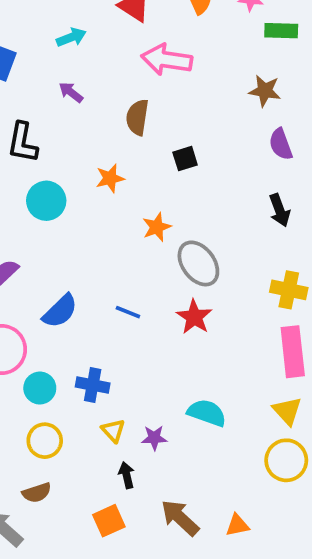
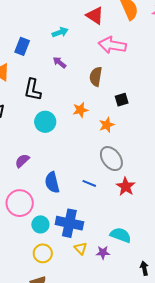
orange star: (157, 227) -> (107, 125), moved
gray ellipse: (198, 263) -> (111, 159), moved
blue semicircle: (60, 311) -> (52, 182), turned 120
blue cross: (93, 385) -> (69, 223), size x1.5
cyan semicircle: (207, 413) -> (121, 235), moved
black arrow: (127, 475) -> (144, 268), moved

